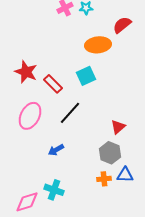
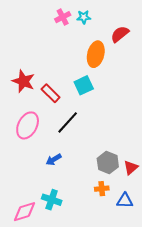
orange ellipse: (98, 45) -> (96, 54), turned -70
red triangle: (118, 127) -> (131, 168), moved
blue triangle: (125, 175) -> (125, 201), moved

